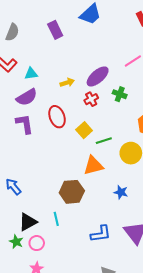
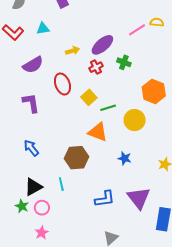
cyan triangle: (31, 74) -> (43, 29), moved
purple L-shape: (25, 124) -> (31, 103), moved
orange triangle: (93, 166) -> (98, 132), turned 35
blue arrow: (13, 187) -> (31, 148), moved

